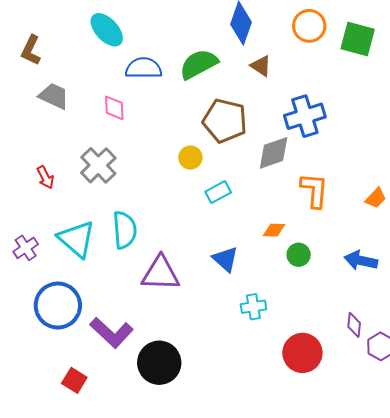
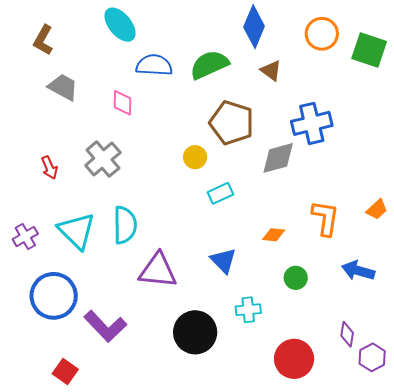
orange L-shape: (314, 190) -> (325, 218), moved
green circle: (299, 255) -> (296, 278), moved
black circle: (159, 363) -> (195, 332), moved

